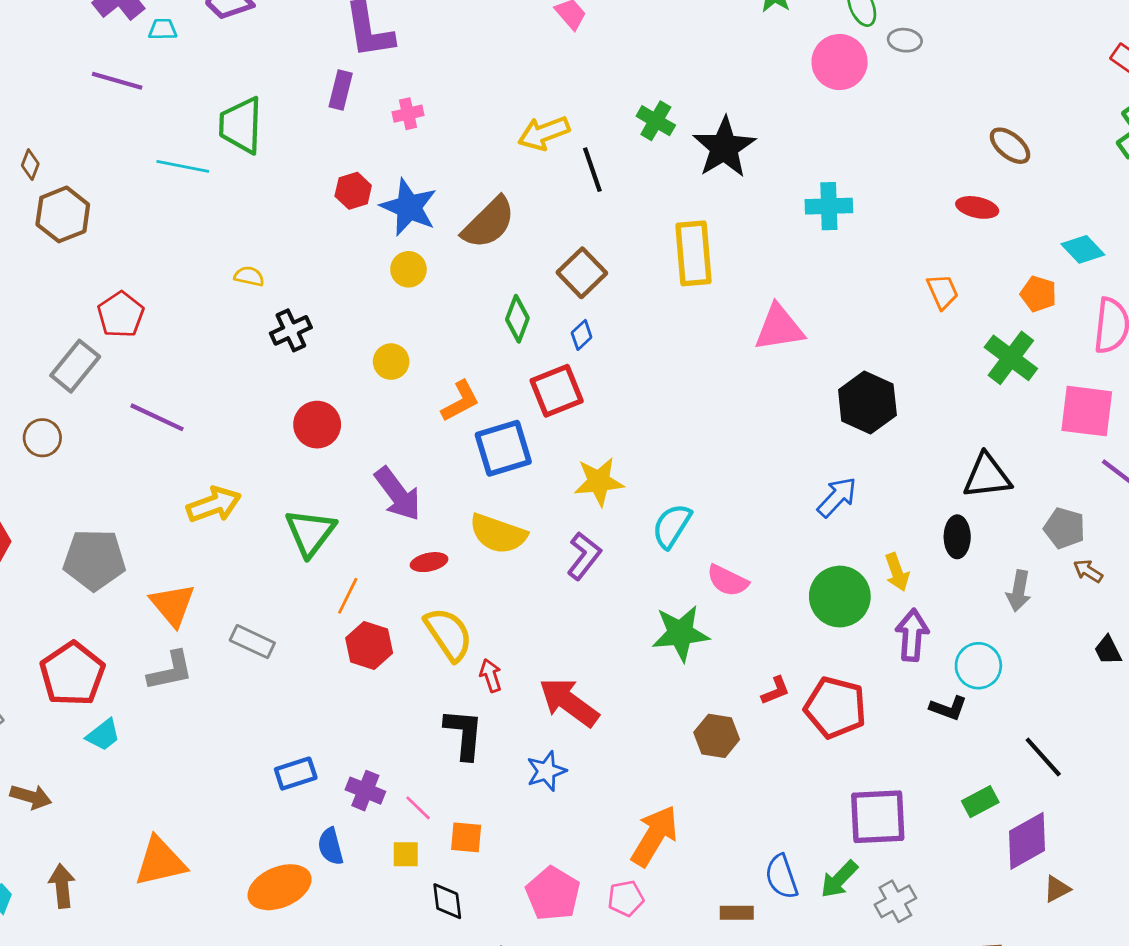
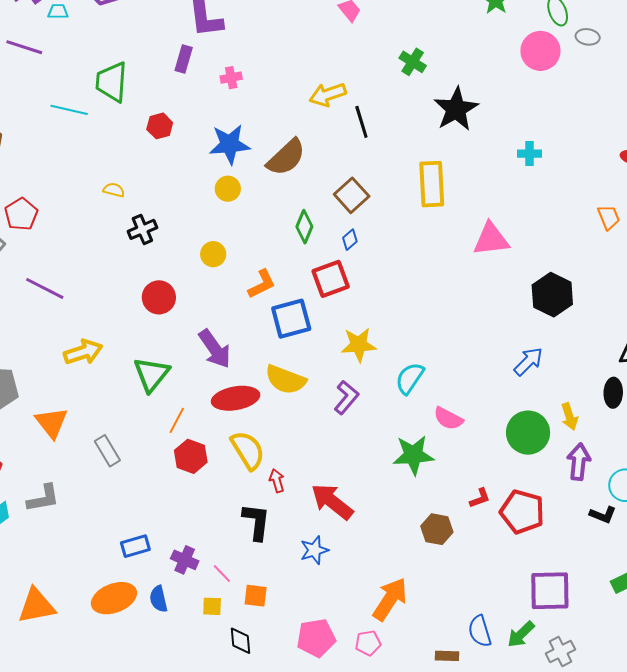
green cross: (656, 121) -> (413, 62), moved
red hexagon: (353, 191) -> (160, 126), moved
cyan cross: (829, 206) -> (529, 154), size x0.7
blue star: (409, 207) -> (230, 144), turned -30
red ellipse: (429, 562) -> (236, 398), size x1.8
gray rectangle: (252, 642) -> (107, 451), turned 32
gray L-shape: (170, 671) -> (43, 498), moved
orange ellipse: (280, 887) -> (114, 598), moved
pink pentagon: (553, 894) -> (316, 638), turned 30

